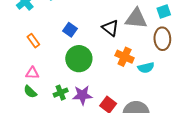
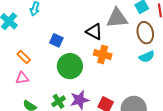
orange cross: (125, 57) -> (103, 54), moved
cyan semicircle: (146, 68) -> (147, 57), moved
pink triangle: (32, 73) -> (22, 78), moved

